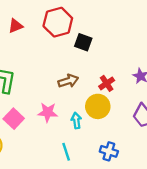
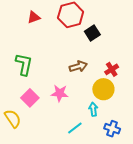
black square: (83, 42) -> (92, 33), turned 35
cyan arrow: (76, 120) -> (93, 109), moved
cyan line: (66, 152) -> (75, 128), turned 70

